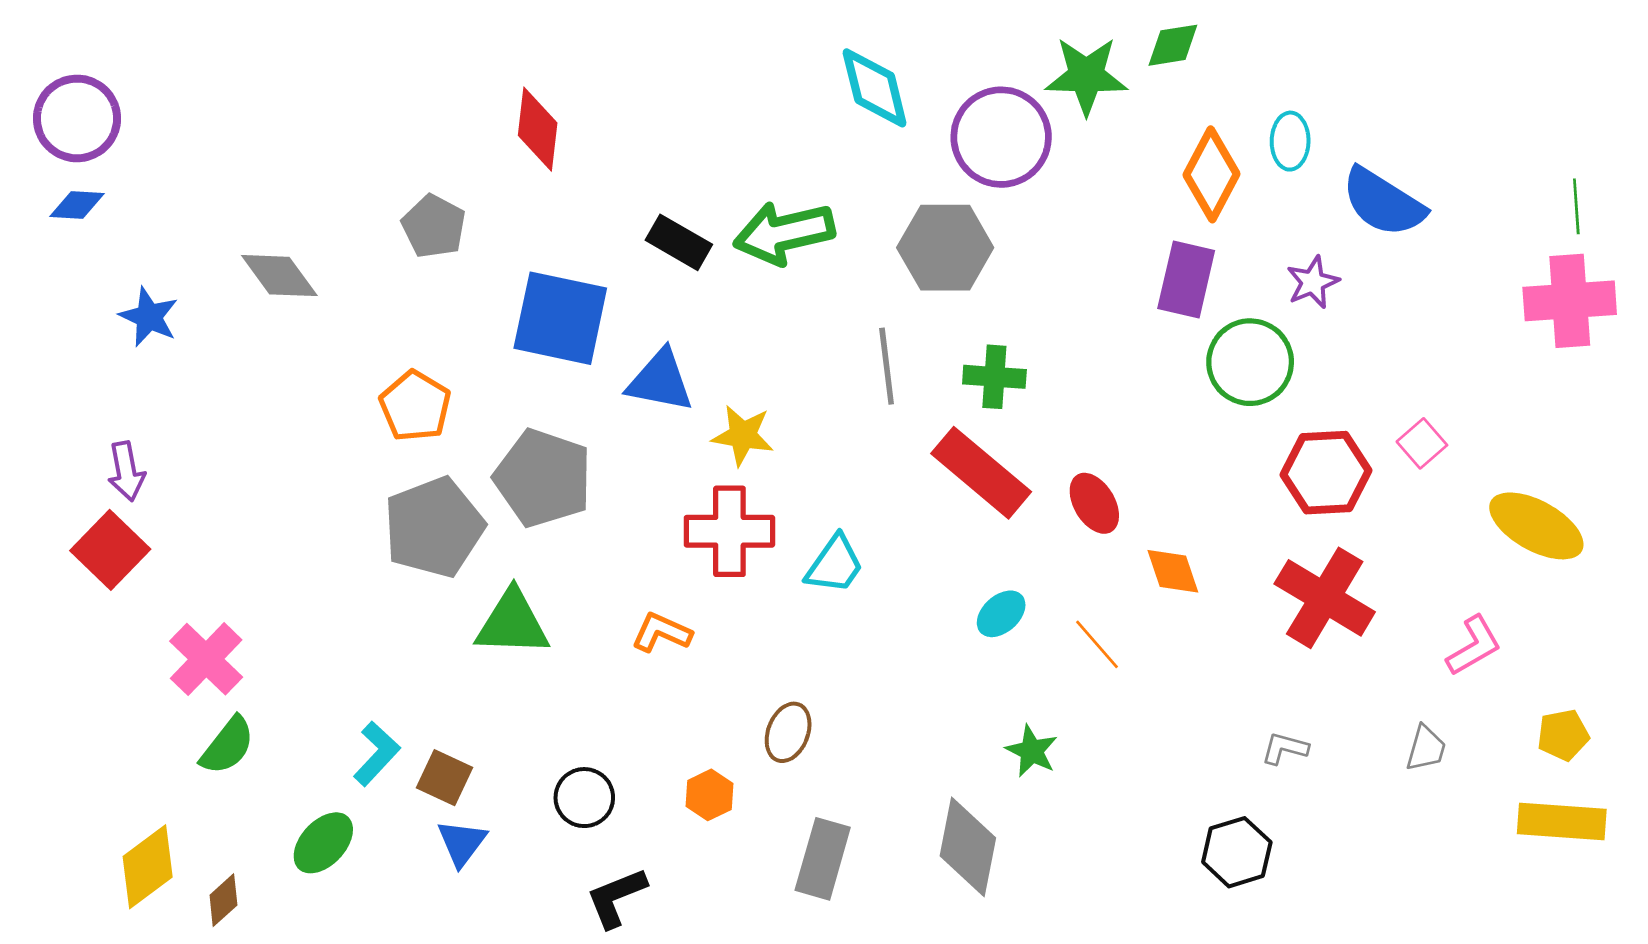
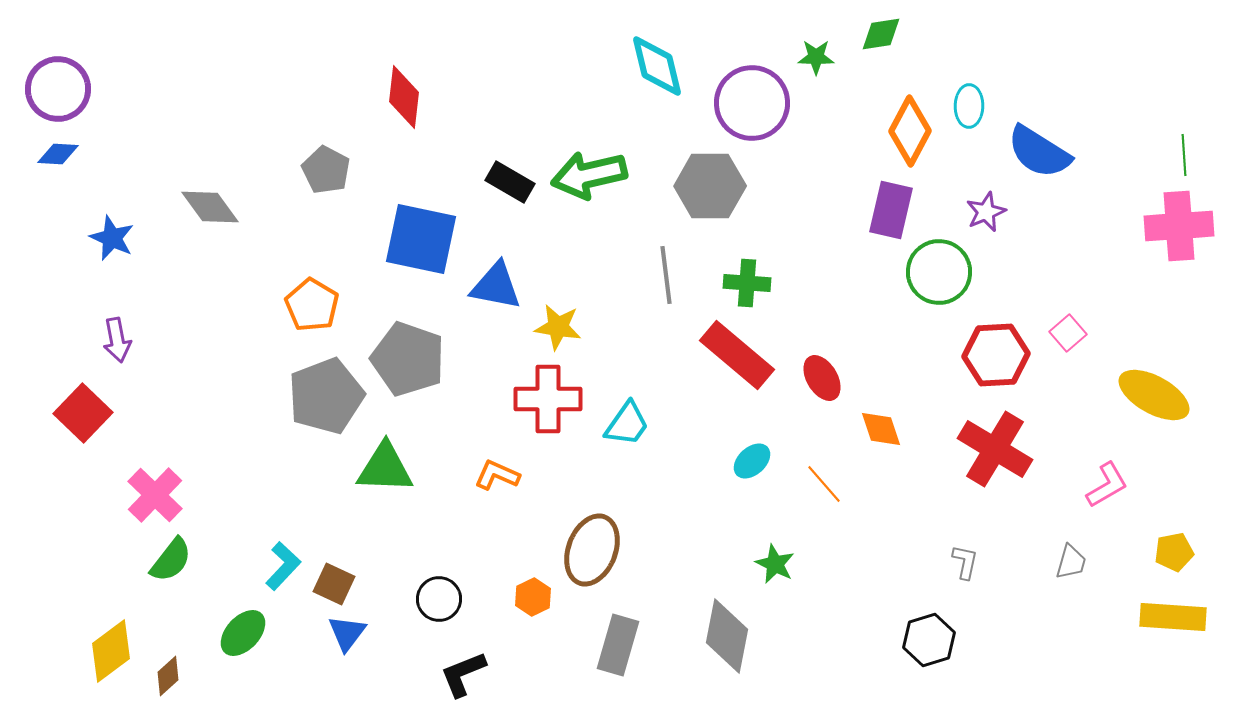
green star: (1086, 76) -> (816, 57), size x0.6
purple arrow: (126, 471) -> (117, 340), moved
brown ellipse: (788, 732) -> (592, 550), size x1.6
gray L-shape: (1285, 748) -> (965, 562), turned 87

